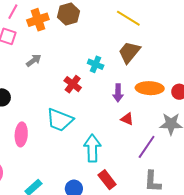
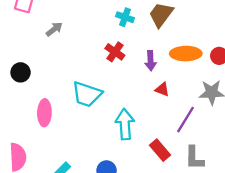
cyan cross: (96, 64) -> (125, 17), moved
red cross: (73, 84) -> (115, 52), moved
red rectangle: (107, 180) -> (160, 150), moved

